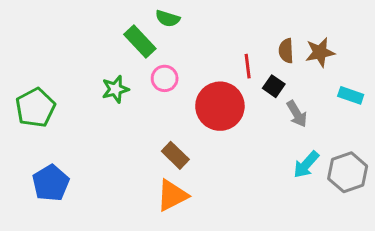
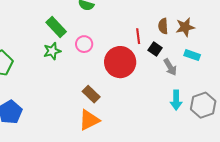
green rectangle: (140, 42) -> (56, 27), moved
cyan rectangle: (351, 95) -> (192, 55), moved
cyan arrow: (306, 165) -> (176, 100), turned -42

